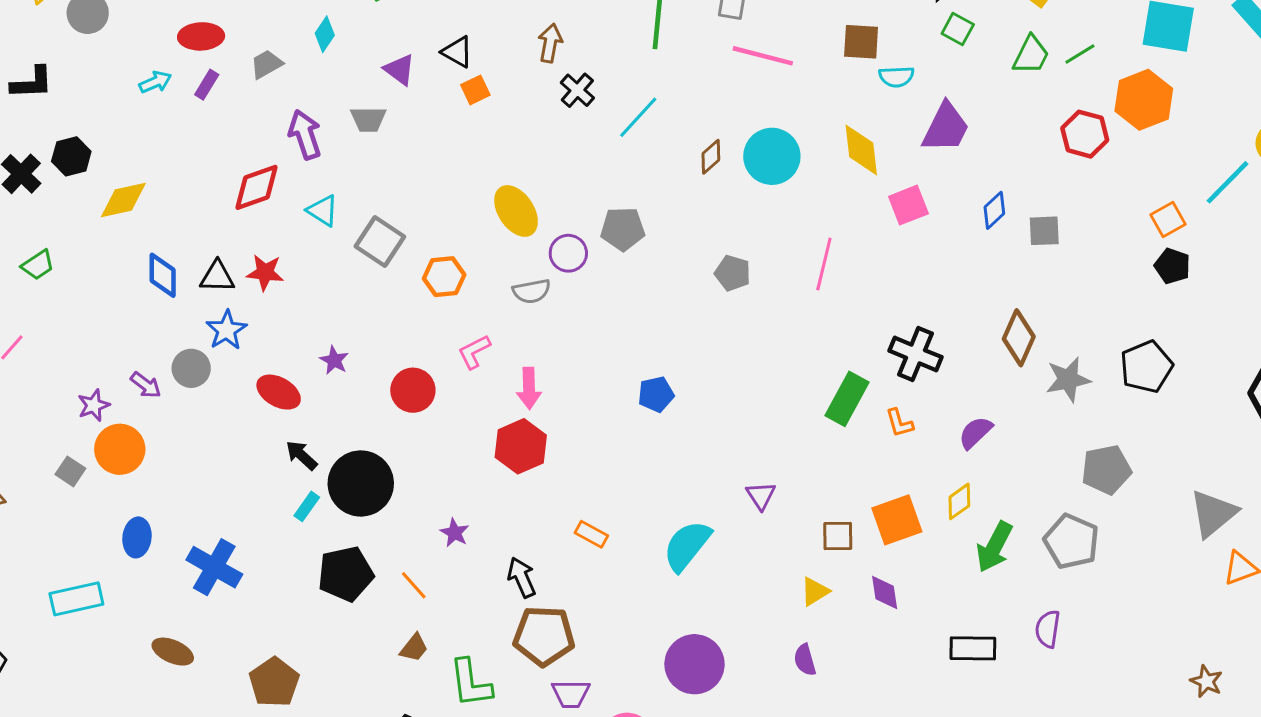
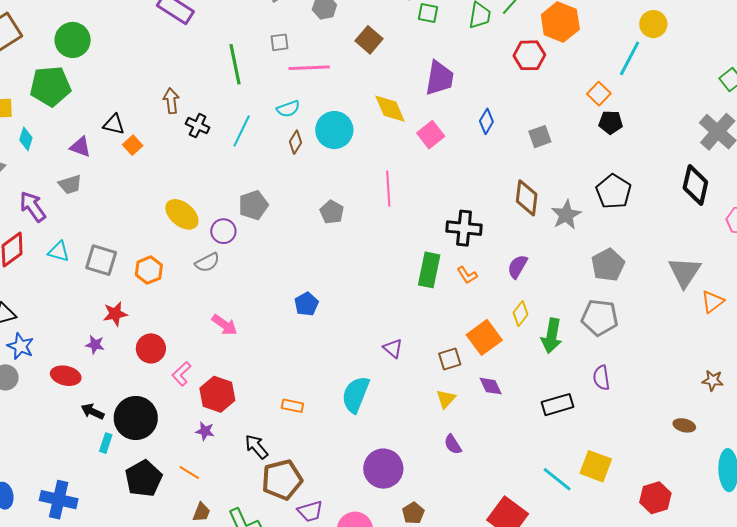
brown square: (861, 42) -> (369, 40), turned -36
cyan semicircle: (896, 77) -> (288, 109), moved
gray square: (1044, 231) -> (540, 137), moved
red star: (265, 273) -> (115, 314), moved
gray pentagon: (733, 273) -> (332, 212), turned 30
pink L-shape: (474, 352) -> (181, 374), moved
pink arrow: (529, 388) -> (224, 325), turned -36
red hexagon: (521, 446) -> (217, 394), moved

